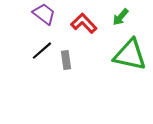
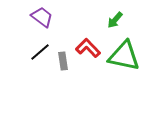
red L-shape: (84, 23) -> (88, 48), moved

